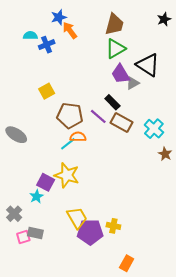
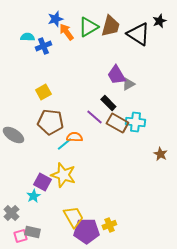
green triangle: (115, 49) -> (88, 27), moved
black triangle: (148, 65) -> (138, 34), moved
brown pentagon: (70, 115) -> (50, 122), moved
cyan cross: (154, 129) -> (135, 122), moved, turned -36
yellow cross: (113, 226) -> (109, 225), turned -32

